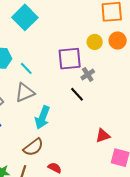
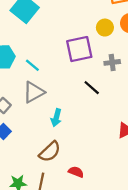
gray cross: (88, 74) -> (112, 62), moved, turned 32
cyan arrow: (42, 118) -> (56, 118), size x0.7

